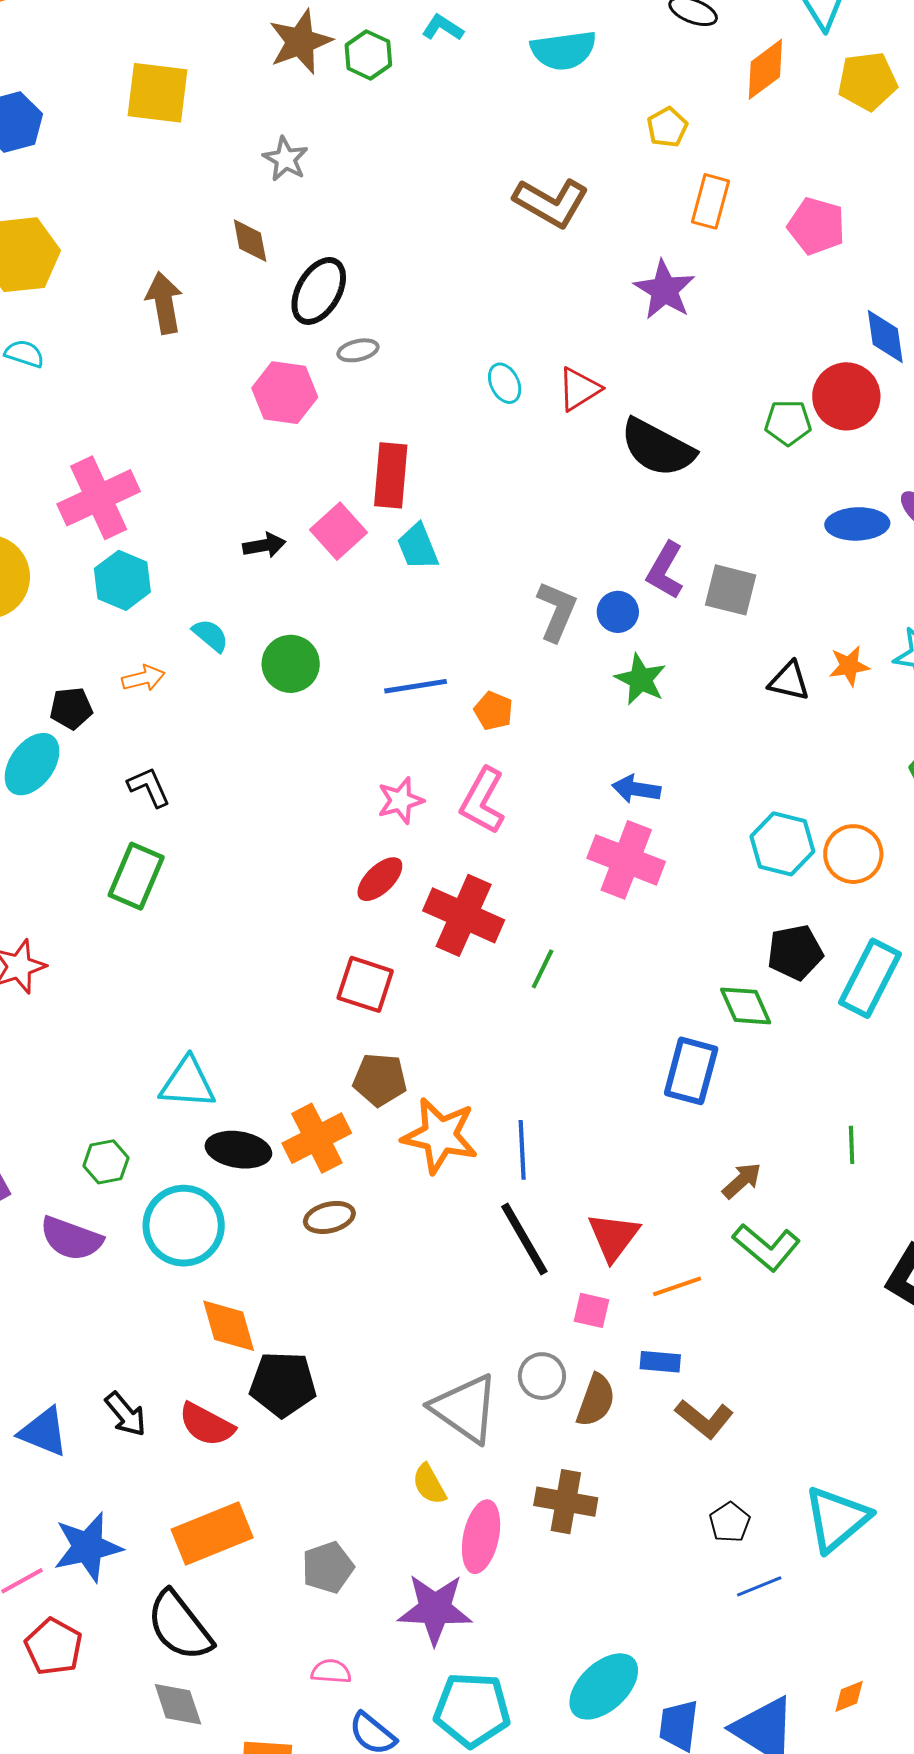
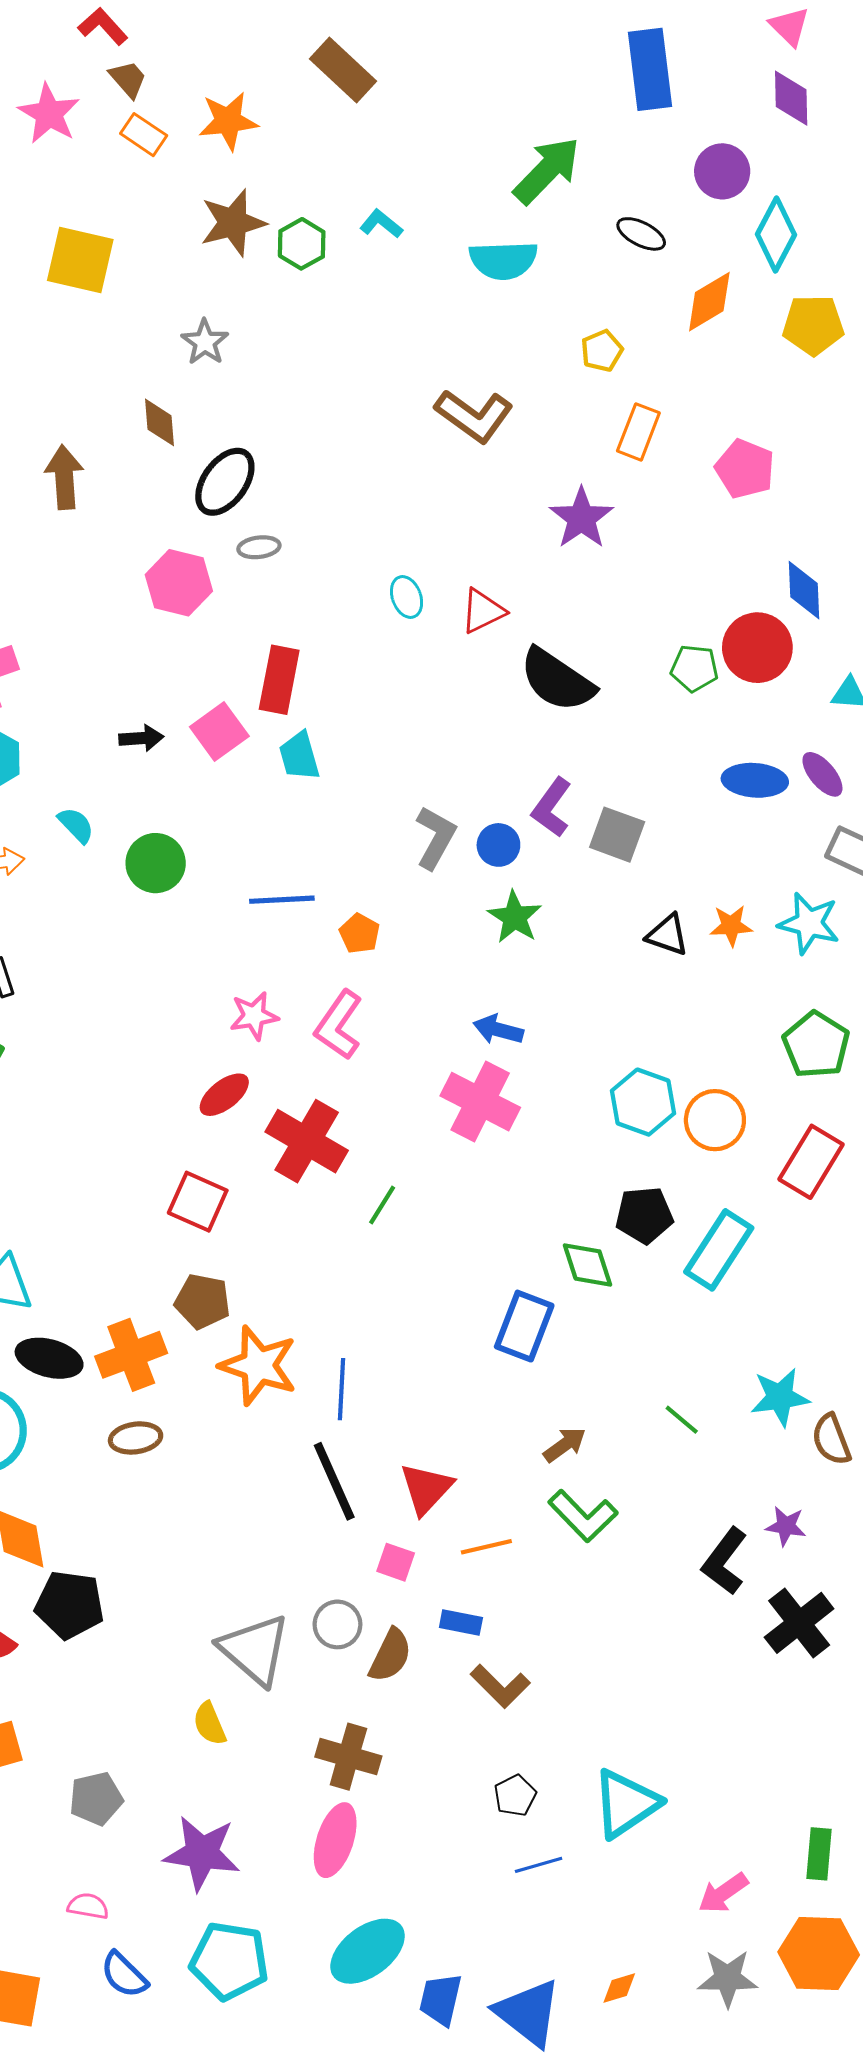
green line: (852, 1145) -> (682, 1420), turned -54
pink ellipse: (481, 1537) -> (335, 1840), moved

